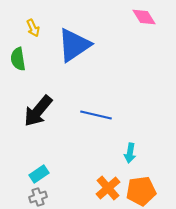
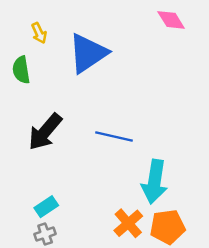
cyan arrow: (130, 153) -> (154, 182), size x1.8

